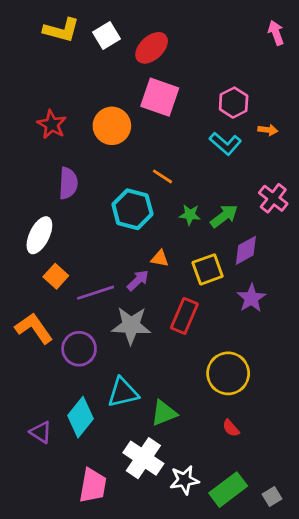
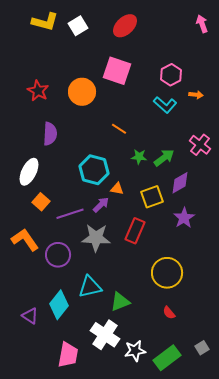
red ellipse: (152, 48) -> (125, 26), moved
cyan hexagon: (132, 209) -> (94, 170), moved
gray square: (272, 496) -> (202, 348), moved

